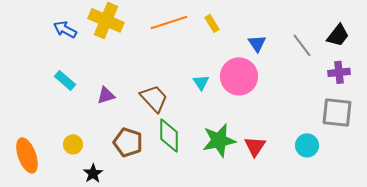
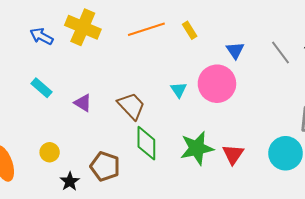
purple triangle: (106, 95) -> (83, 103), turned 48
brown pentagon: (128, 142) -> (105, 166), moved
cyan circle: (307, 145) -> (286, 153), size x1.4

